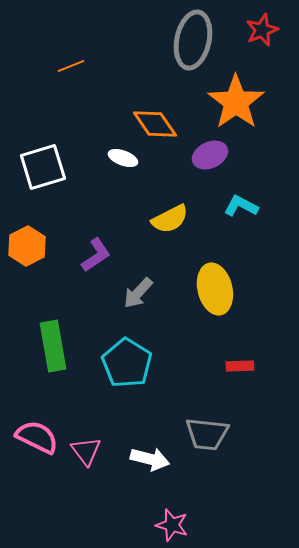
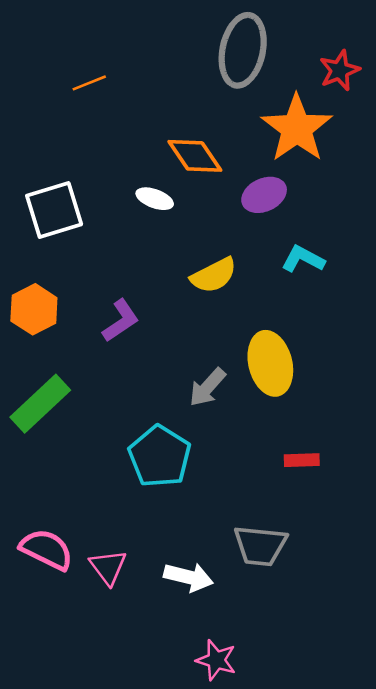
red star: (262, 30) -> (339, 70), moved
gray arrow: (138, 293) -> (207, 387), moved
green rectangle: (53, 346) -> (40, 404), moved, turned 57

